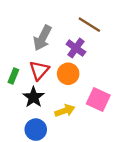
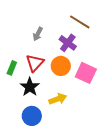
gray arrow: (42, 38) -> (38, 34), size x0.6
pink square: (98, 99) -> (86, 73), moved

